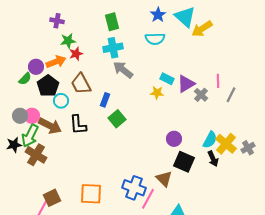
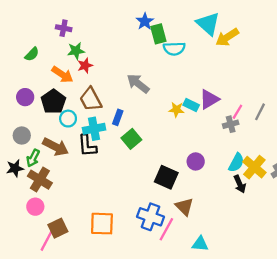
blue star: (158, 15) -> (145, 21), moved
green rectangle: (112, 22) -> (158, 34), moved
cyan cross: (113, 48) -> (94, 129), moved
orange arrow: (56, 62) -> (62, 75), turned 54
purple circle: (36, 67) -> (25, 97), moved
green semicircle: (25, 79) -> (32, 54), moved
cyan rectangle: (167, 79) -> (191, 105), moved
pink line: (218, 81) -> (237, 112), moved, turned 32
gray cross: (201, 95) -> (231, 124), moved, turned 32
pink circle: (32, 116) -> (35, 207), moved
green arrow: (30, 136) -> (33, 158), size x0.7
black square: (184, 162) -> (166, 177), moved

